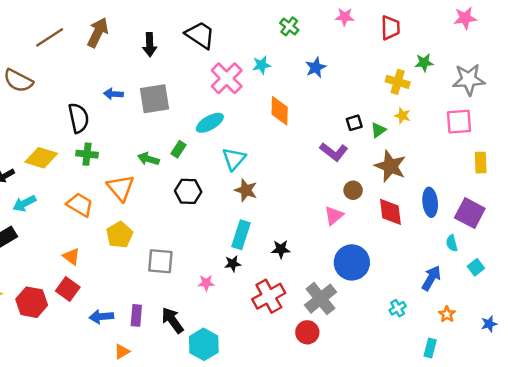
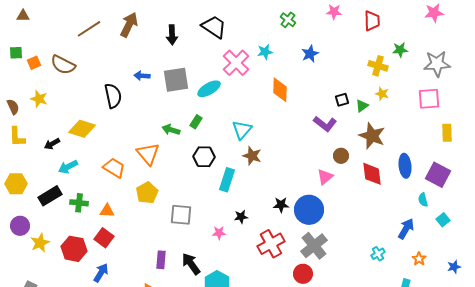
cyan ellipse: (210, 123) -> (209, 89), moved
green cross: (87, 154) -> (79, 203), moved
cyan rectangle: (241, 235) -> (227, 180), moved
orange triangle: (71, 256) -> (107, 211), turned -35
blue circle: (352, 262) -> (309, 210), moved
blue arrow: (101, 317) -> (101, 273), moved, turned 126

